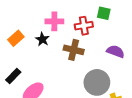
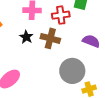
black star: (42, 39) -> (26, 37), moved

